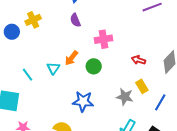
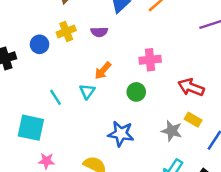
purple semicircle: (75, 20) -> (99, 32), moved, turned -72
orange arrow: (71, 58) -> (103, 71), moved
red arrow: (139, 60) -> (191, 87), size x1.5
yellow rectangle: (142, 86) -> (193, 120), turned -32

